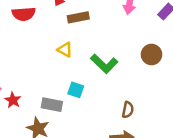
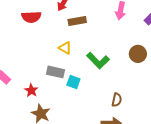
red star: (13, 100) -> (31, 90), moved
gray rectangle: (52, 105) -> (55, 72), moved

